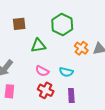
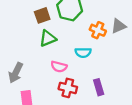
brown square: (19, 24) -> (42, 15), moved
cyan semicircle: (66, 72) -> (83, 53), moved

